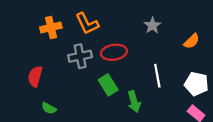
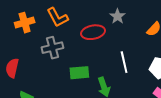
red ellipse: (114, 52) -> (93, 32), moved
green rectangle: (108, 85) -> (79, 73), turned -60

